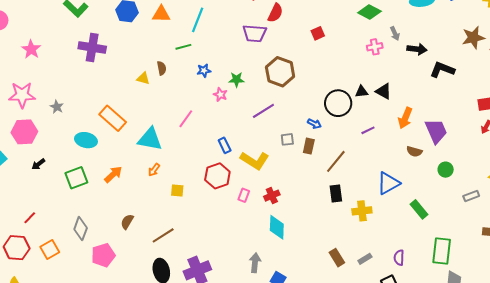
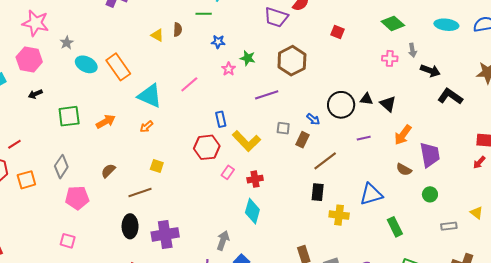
red square: (318, 33) -> (338, 32), turned 32
cyan ellipse: (86, 140) -> (86, 64), moved
yellow square: (177, 190) -> (157, 166), moved

